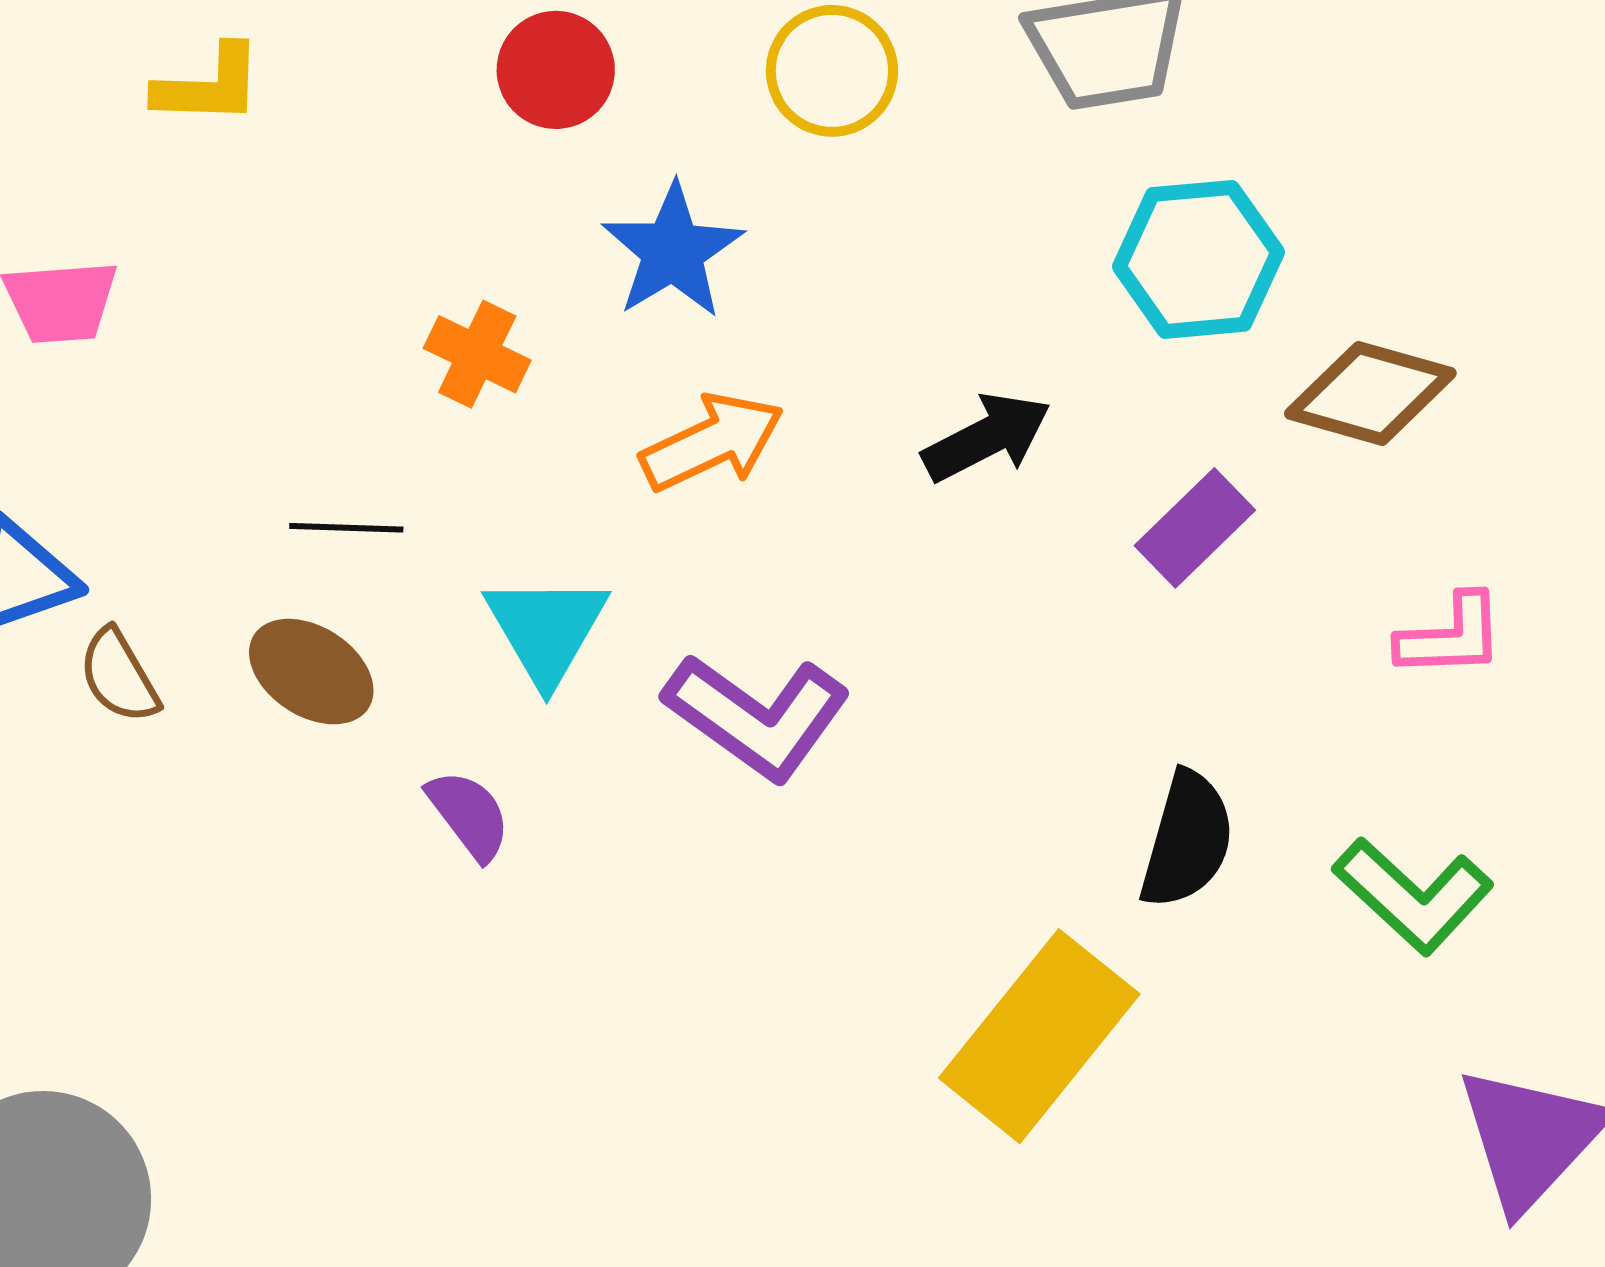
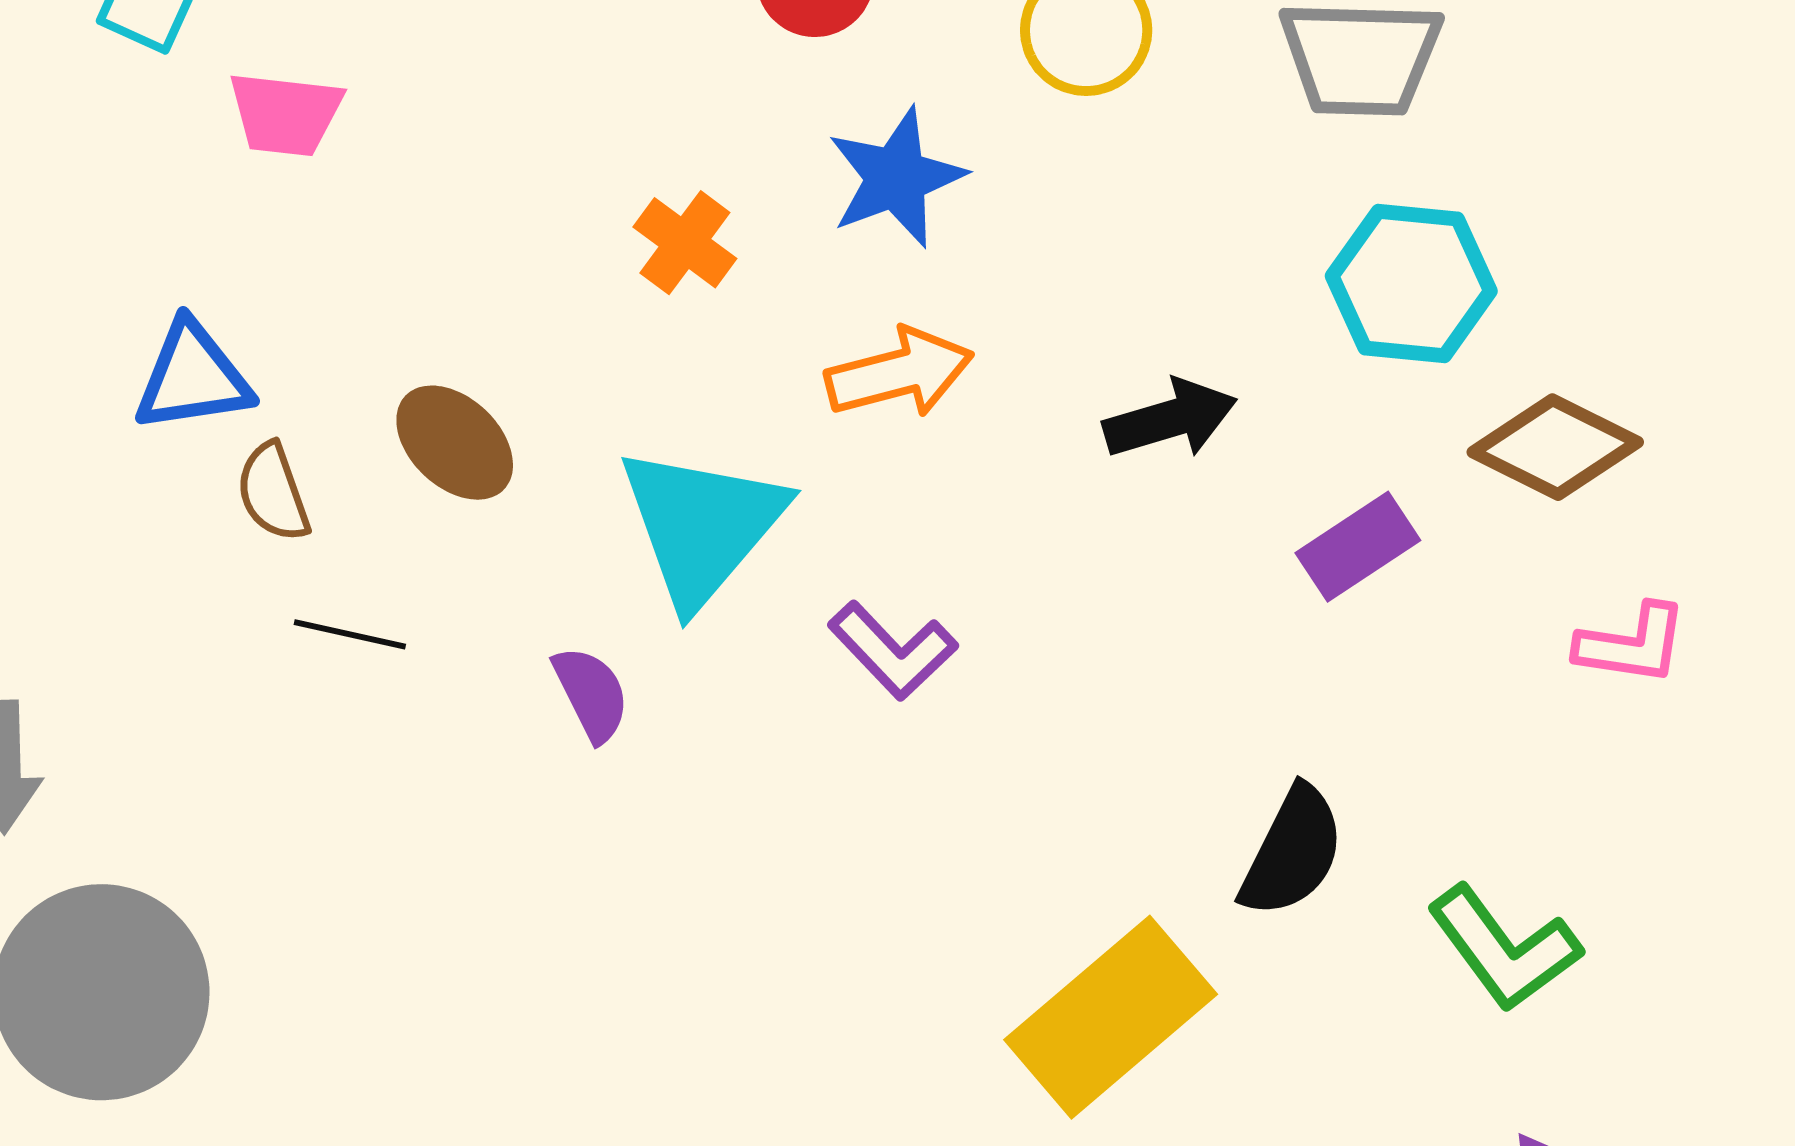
black line: (346, 528) -> (350, 634), moved
cyan triangle: (546, 629) -> (702, 526), size x1.4
pink L-shape: (1451, 636) -> (1632, 644), moved
brown ellipse: (311, 672) -> (455, 443), moved
purple L-shape: (757, 716) -> (893, 651), size x0.7

